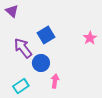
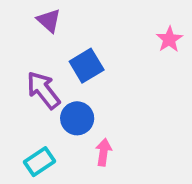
purple triangle: (12, 11) -> (49, 21), moved
pink star: (90, 38) -> (169, 39), moved

